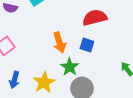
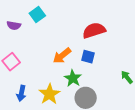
orange arrow: (59, 42) -> (62, 56), turned 72

